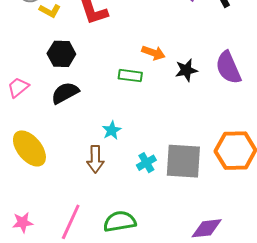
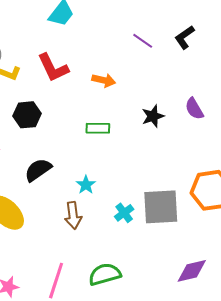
orange arrow: (153, 53) -> (104, 80), moved
purple semicircle: (228, 68) -> (194, 109), size x0.7
black semicircle: (65, 93) -> (38, 170), moved

